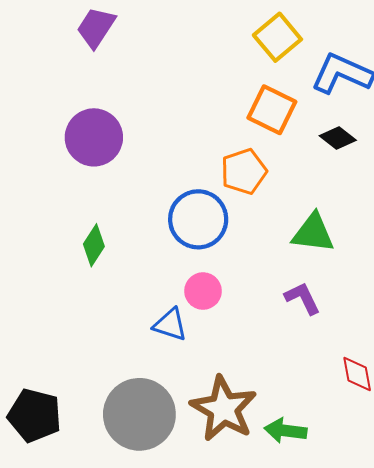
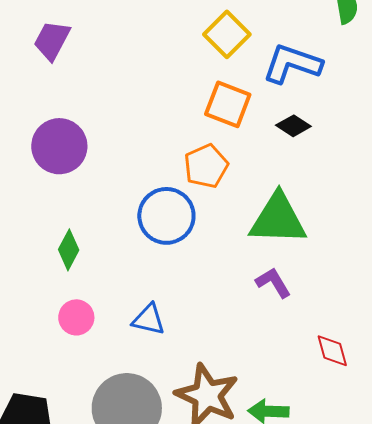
green triangle: (313, 233) -> (278, 219), size x1.4
pink circle: (203, 291) -> (76, 317), moved

